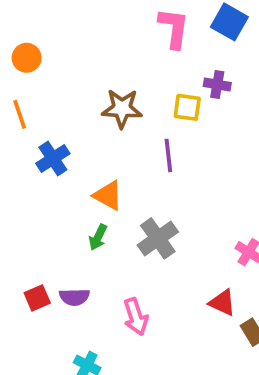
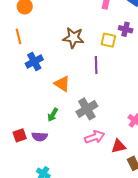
green arrow: (98, 237) -> (53, 115), moved
red triangle: (222, 303) -> (119, 146), turned -42
pink arrow: (136, 317) -> (95, 137), moved, turned -96

